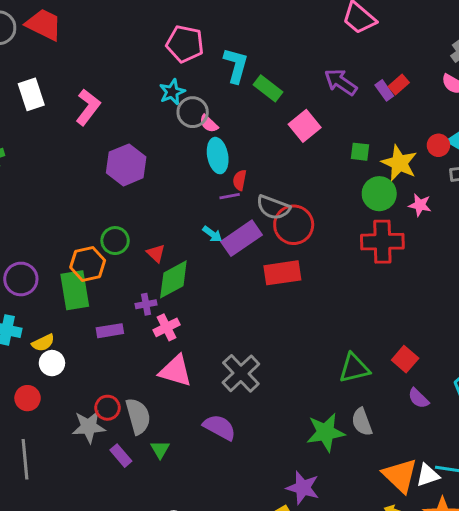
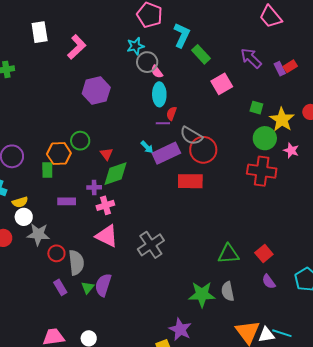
green rectangle: (75, 290) -> (47, 170), size x0.6
gray star: (89, 427) -> (38, 234), moved
purple semicircle: (220, 427) -> (103, 285), moved, turned -110

